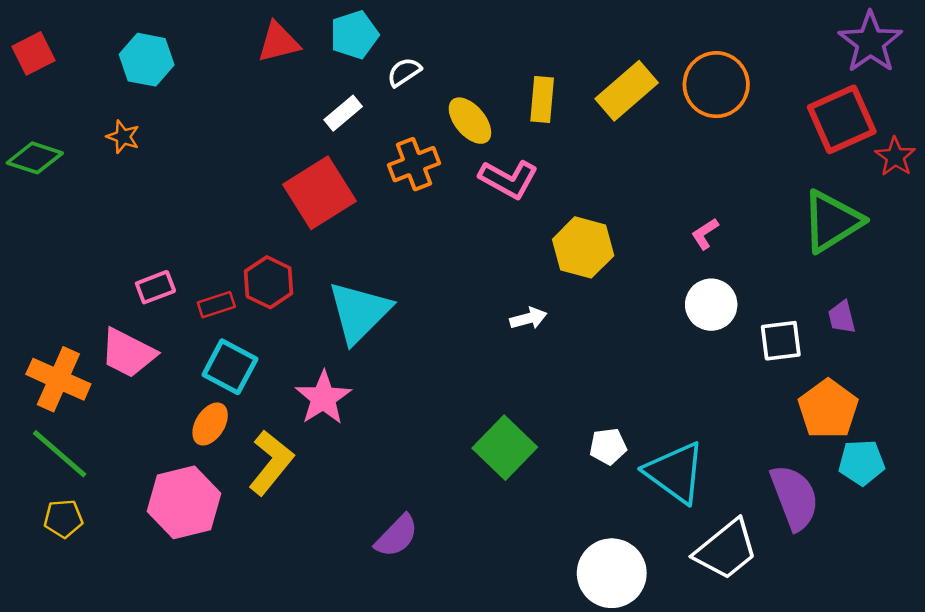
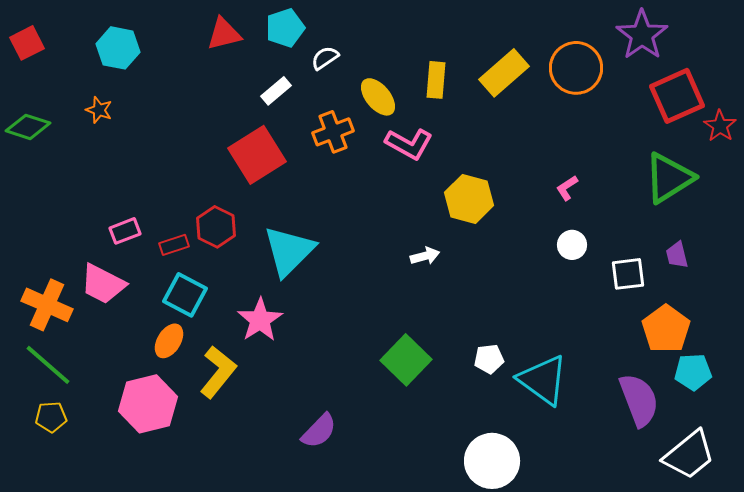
purple star: (870, 42) -> (642, 35), moved
white circle: (711, 305) -> (572, 245), size x0.7
white trapezoid: (726, 550) -> (689, 455), moved

